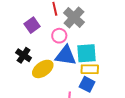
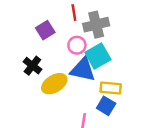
gray cross: (74, 17) -> (96, 25), turned 30
cyan square: (87, 53) -> (98, 56), moved, turned -30

